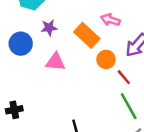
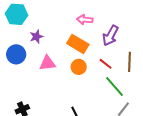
orange rectangle: (87, 35) -> (78, 44), moved
orange circle: (106, 59) -> (79, 67), moved

